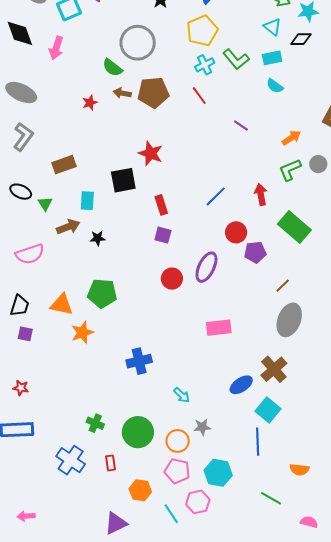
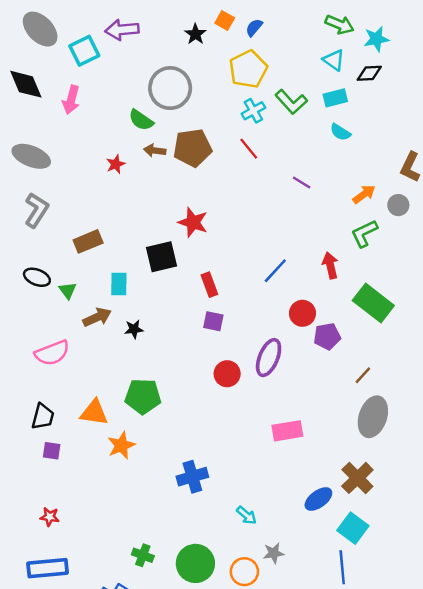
gray circle: (318, 164) -> (398, 205), moved

